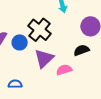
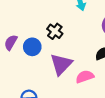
black cross: (40, 30) -> (55, 31), size x0.6

